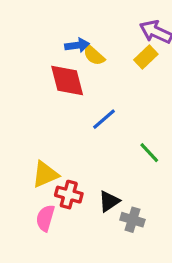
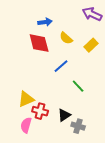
yellow semicircle: (94, 55) -> (66, 38), moved
yellow rectangle: (146, 57) -> (91, 45), moved
green line: (149, 153) -> (78, 86), moved

